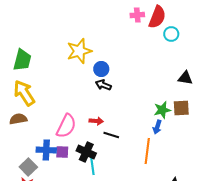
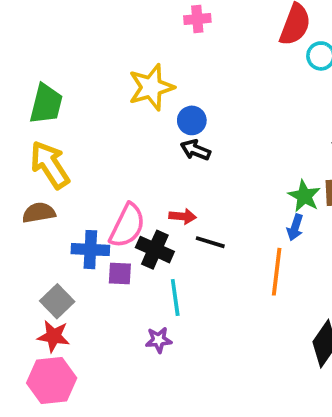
pink cross: (137, 15) -> (197, 19), moved
green star: (162, 110) -> (304, 196), turned -30
blue cross: (46, 150) -> (90, 250), moved
black cross: (86, 152) -> (155, 250), moved

